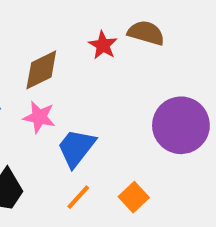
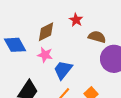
brown semicircle: (146, 33) -> (97, 37), moved

